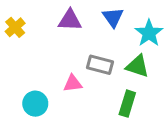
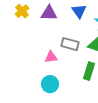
yellow cross: (15, 27) -> (22, 11), moved
cyan circle: (35, 104) -> (50, 84), moved

